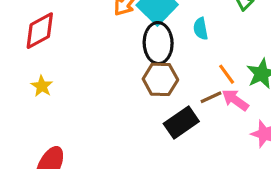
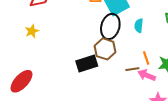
pink arrow: (235, 100) -> (147, 75), turned -30
black rectangle: (181, 122) -> (87, 63), moved

